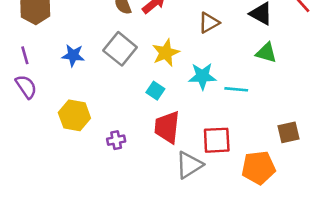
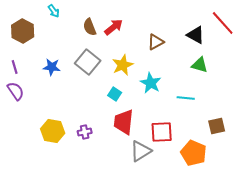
cyan star: (202, 76) -> (151, 83), turned 30
cyan line: (236, 89) -> (186, 98), moved
yellow hexagon: (74, 115) -> (53, 131), moved
orange pentagon: (258, 168) -> (194, 153), turned 30

